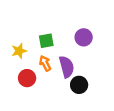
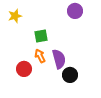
purple circle: (84, 37) -> (75, 11), moved
yellow star: (19, 51) -> (15, 16), moved

